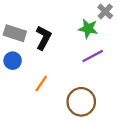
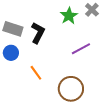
green star: (88, 29) -> (69, 16), moved, turned 30
orange line: (41, 84) -> (36, 73), turned -70

